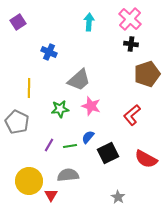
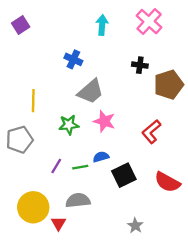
black cross: (131, 44) -> (140, 65), moved
blue cross: (49, 52) -> (73, 59), moved
gray pentagon: (17, 122) -> (19, 140), turned 30
blue semicircle: (88, 137) -> (101, 157), turned 32

